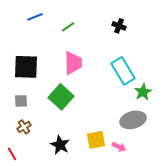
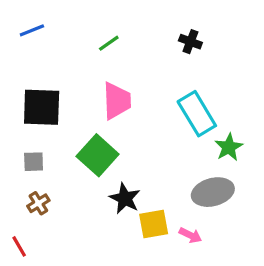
blue line: (35, 17) -> (32, 30), moved
black star: (60, 145) -> (125, 198), moved

